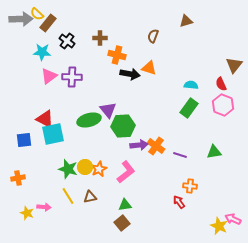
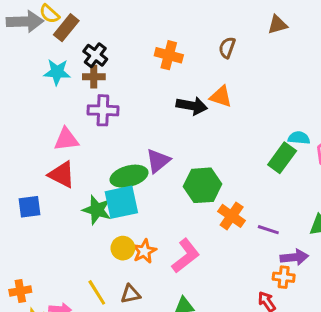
brown cross: (100, 38) -> (94, 77), moved
orange cross: (117, 55) -> (169, 55), moved
pink triangle: (49, 76) -> (66, 139), moved, turned 30
cyan semicircle: (191, 85) -> (299, 138), moved
purple triangle: (108, 110) -> (158, 161), turned 30
green hexagon: (123, 126) -> (202, 185), moved
cyan square: (53, 134) -> (121, 202), moved
purple arrow: (139, 145) -> (294, 257), moved
green star: (68, 169) -> (97, 210), moved
orange cross: (18, 178) -> (20, 291), moved

